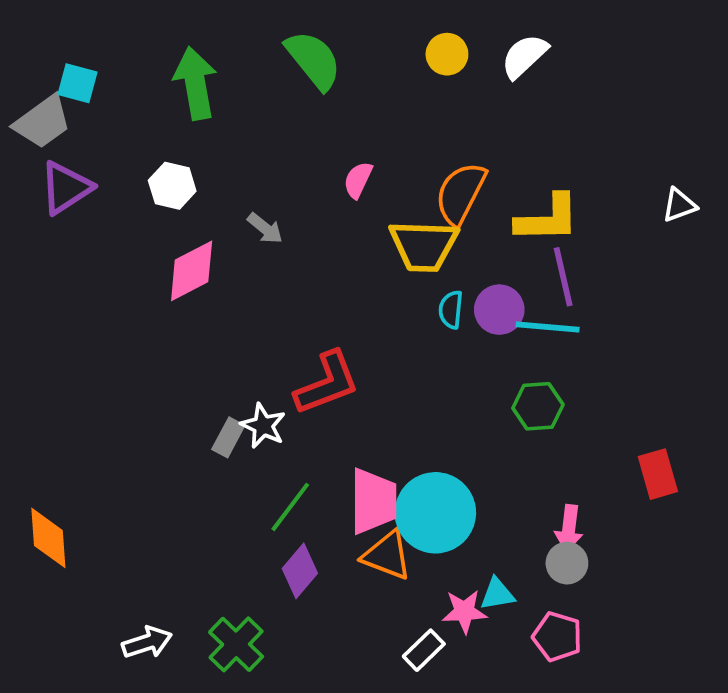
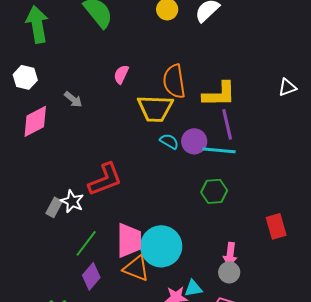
orange semicircle: (461, 193) -> (174, 81), turned -36
cyan semicircle: (451, 310) -> (169, 141), turned 114

